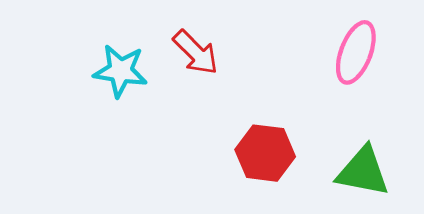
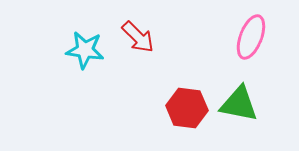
green triangle: (363, 172) -> (239, 104), moved

